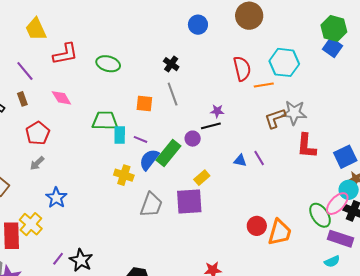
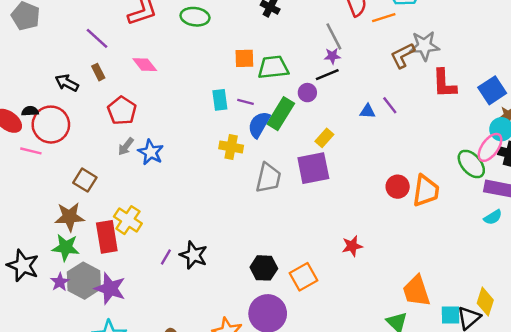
gray line: (173, 94) -> (334, 36), moved
green trapezoid: (105, 121) -> (273, 67), moved
blue star: (56, 198) -> (151, 152), moved

